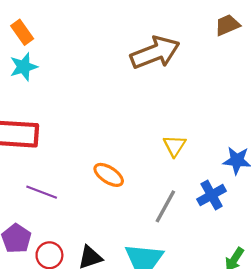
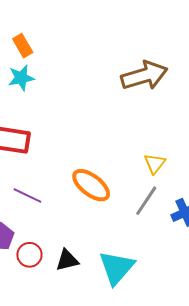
orange ellipse: (109, 175) -> (91, 185), size x1.4
gray line: (165, 206) -> (146, 201), moved

